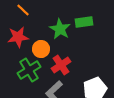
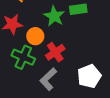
green cross: (29, 70) -> (23, 57), turned -35

